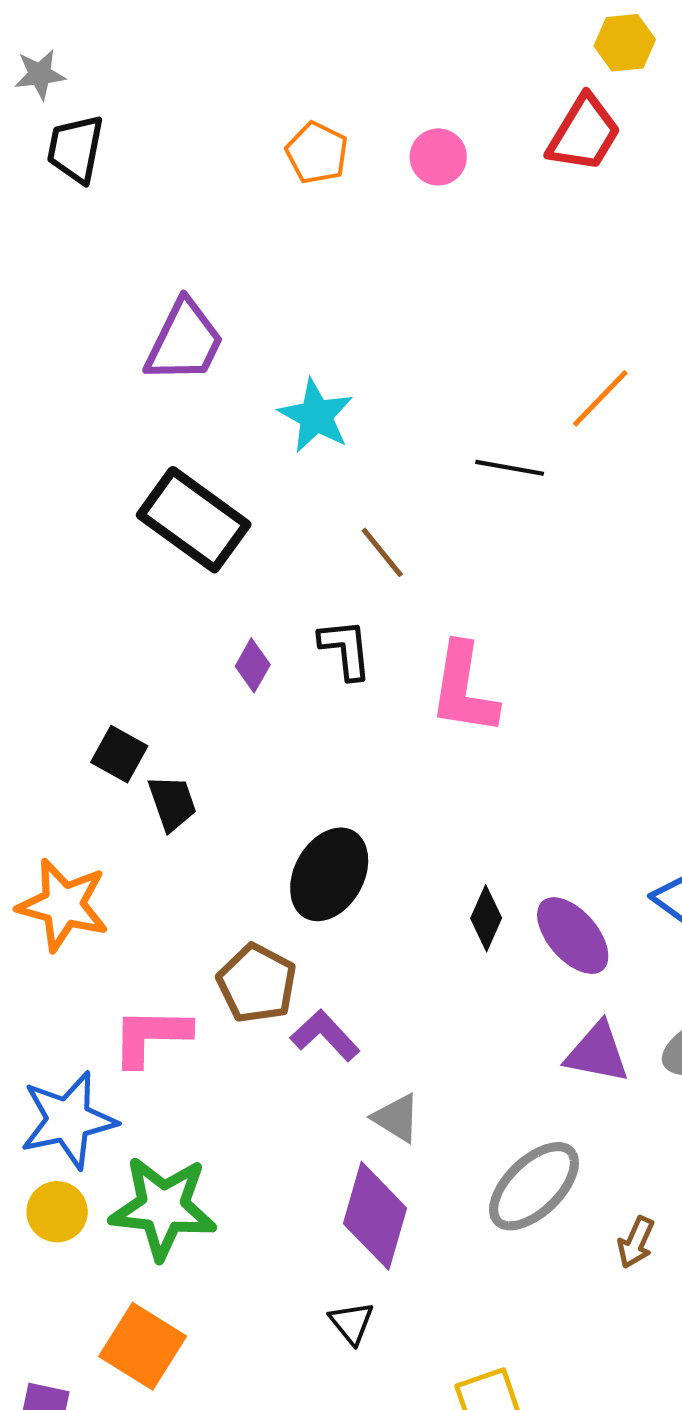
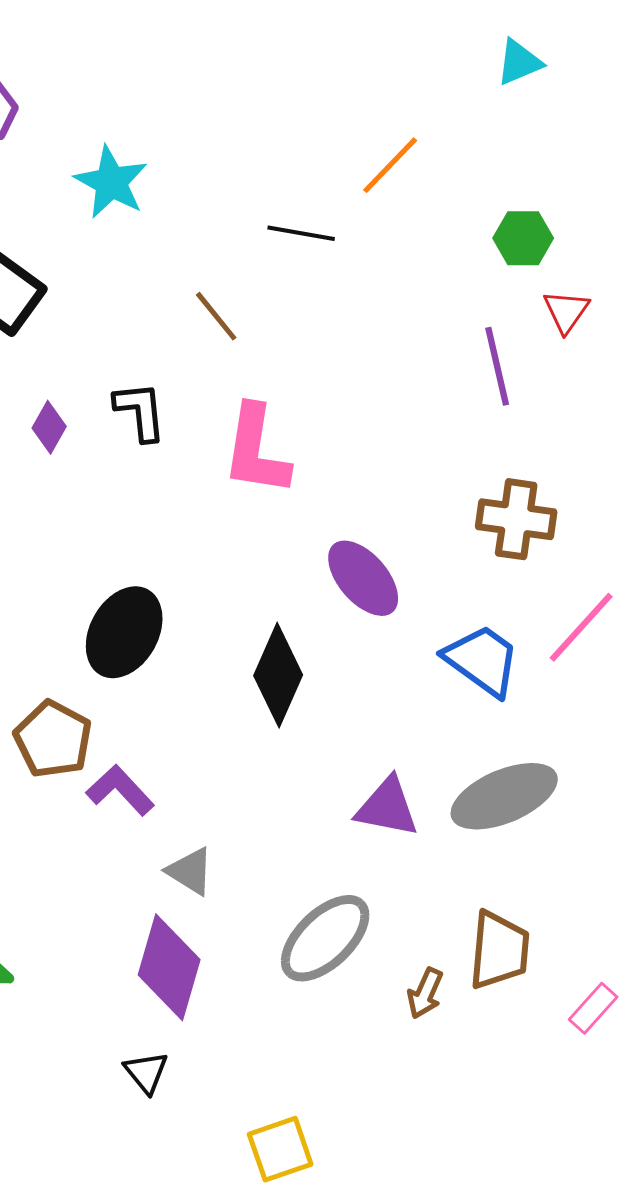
brown line: (382, 552) -> (216, 316), moved
black diamond: (486, 918) -> (278, 675), size x1.6
purple ellipse: (573, 936) -> (363, 578), moved

